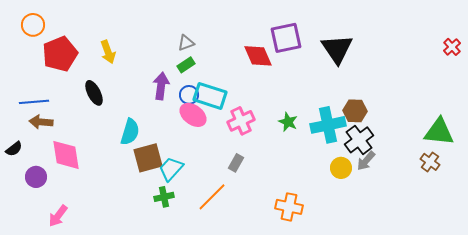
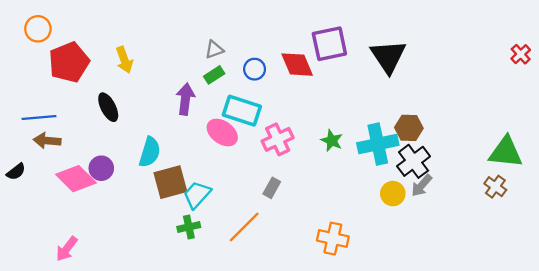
blue circle: (189, 95) -> (255, 69), moved
pink diamond: (66, 155) -> (76, 179), turned -36
purple circle: (36, 177) -> (101, 168), moved

